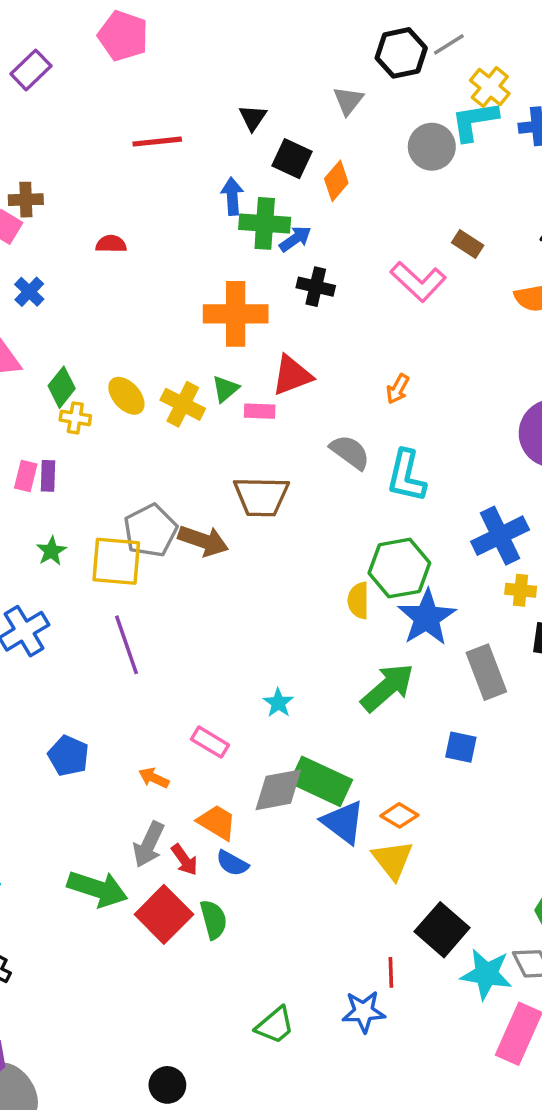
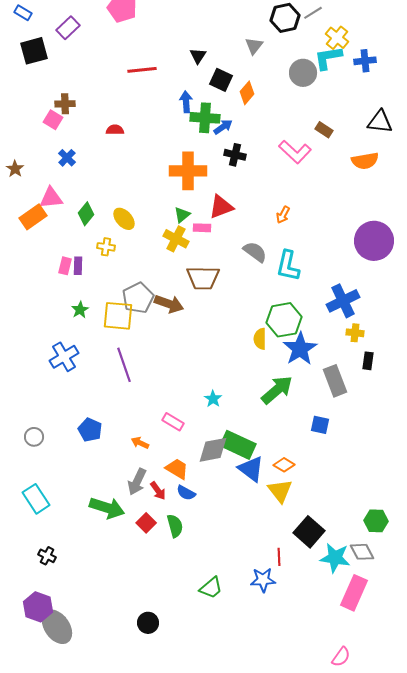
yellow cross: (183, 404) -> (176, 239), moved
yellow cross: (75, 418) -> (106, 247), moved
red square: (164, 914) -> (146, 523), size x0.6

